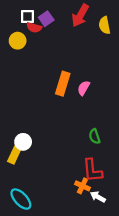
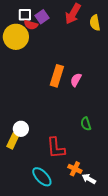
yellow circle: (18, 41) -> (16, 37), size x1.6
red L-shape: (92, 170) -> (56, 148), moved
cyan ellipse: (21, 199) -> (42, 177), moved

